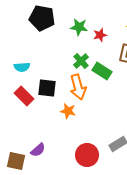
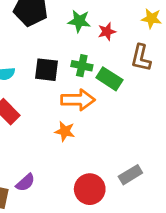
green cross: (81, 61) -> (82, 66), turned -35
orange arrow: (78, 87) -> (78, 100), turned -75
black square: (47, 88) -> (46, 70), moved

